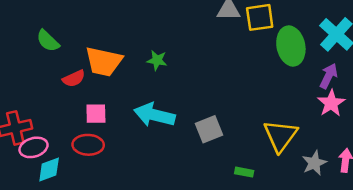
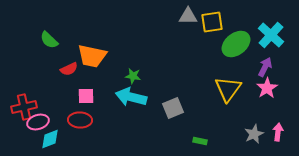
green ellipse: (291, 46) -> (236, 44), turned 64
green star: (157, 60) -> (133, 76), moved
yellow triangle: (281, 136) -> (228, 89), moved

